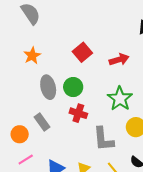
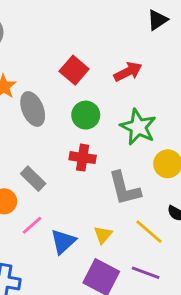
gray ellipse: (48, 87) -> (33, 109), moved
green circle: (73, 87) -> (86, 115), moved
pink line: (26, 159) -> (32, 225), moved

